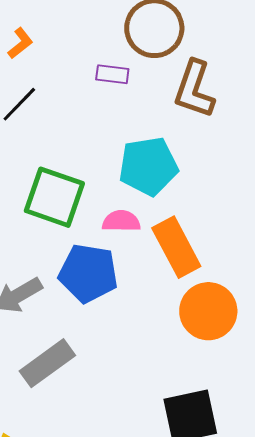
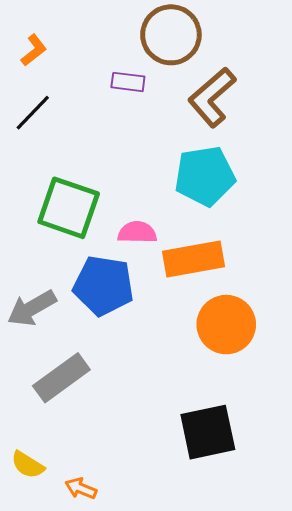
brown L-shape: (194, 89) -> (212, 97), turned 30
cyan pentagon: (148, 166) -> (205, 176), moved
orange rectangle: (176, 247) -> (193, 259), turned -72

